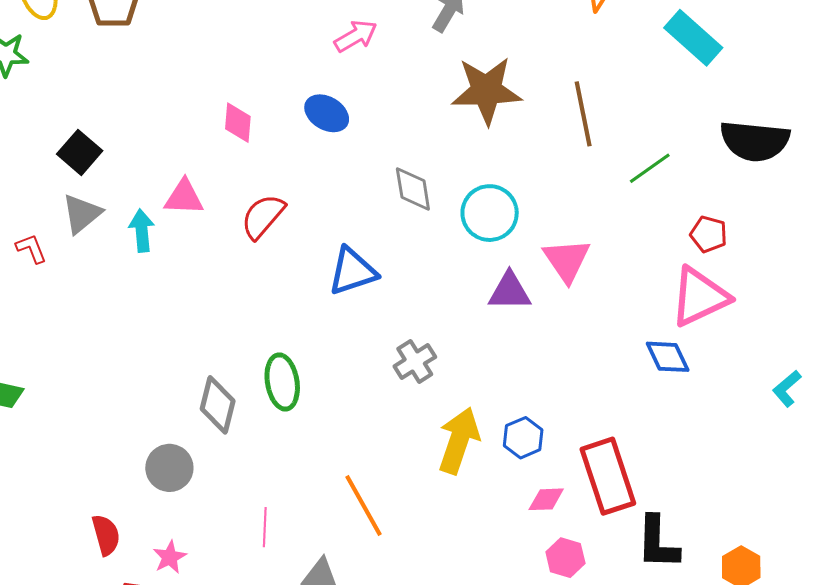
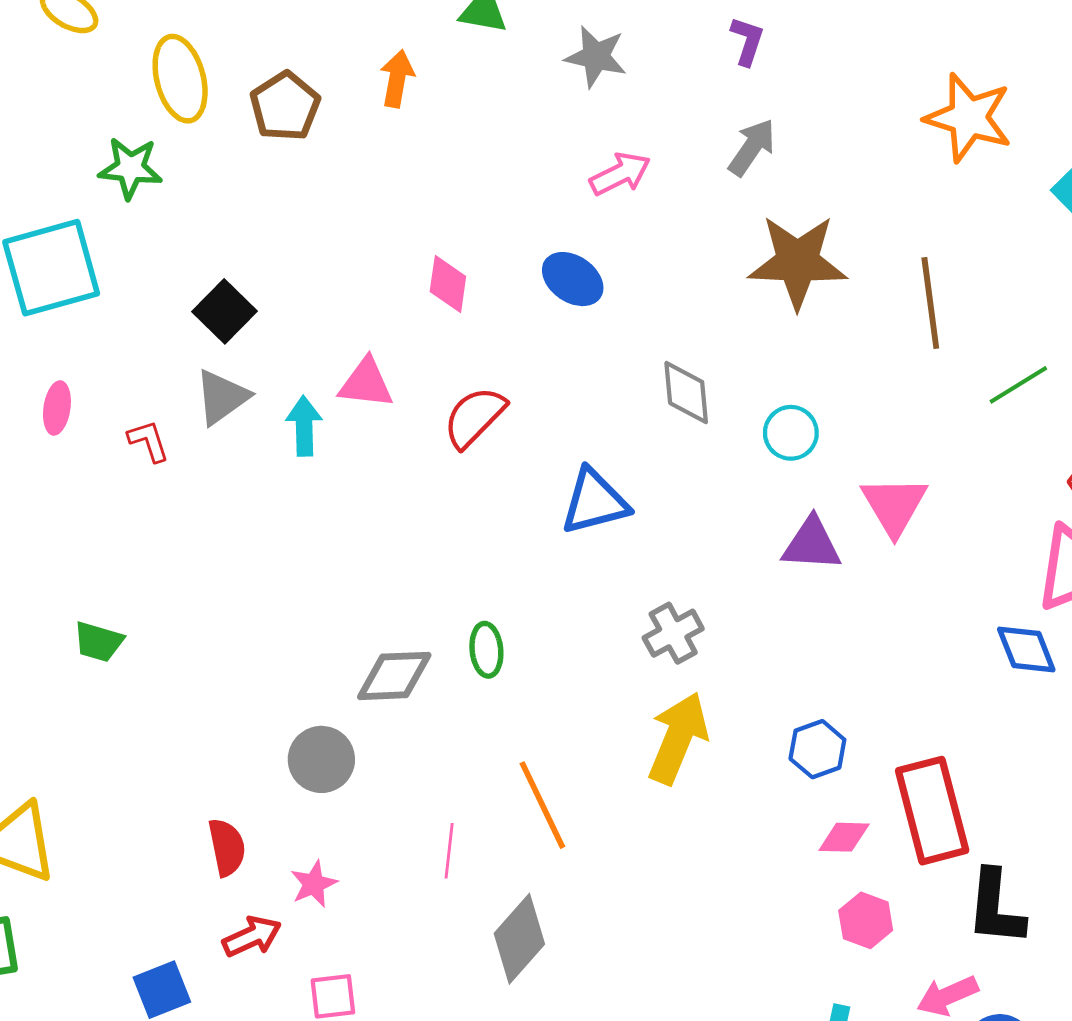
cyan circle: (490, 213) -> (791, 433), size x0.7
green ellipse: (282, 382) -> (486, 650), size x0.7
gray diamond: (218, 405) -> (394, 676), turned 70
yellow arrow: (459, 441) -> (678, 738), moved
orange line: (363, 505) -> (542, 805), moved

